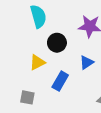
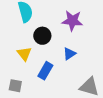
yellow triangle: (37, 62) -> (24, 54), turned -42

